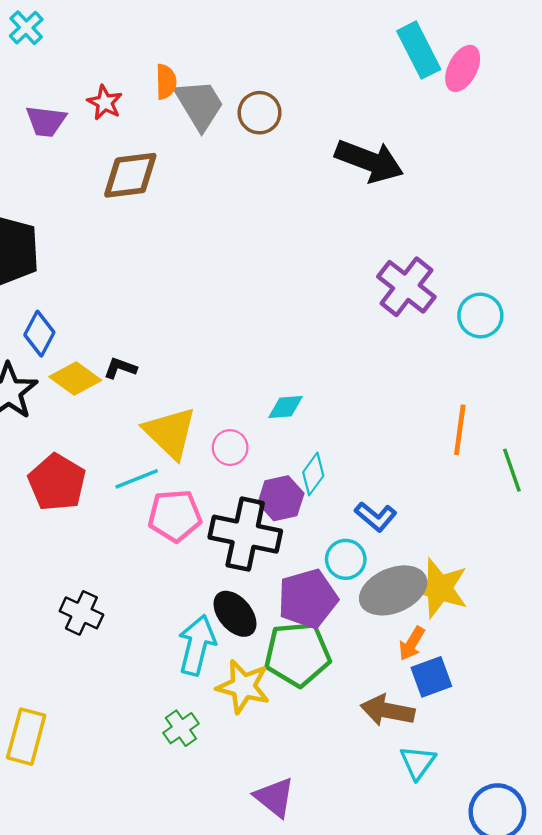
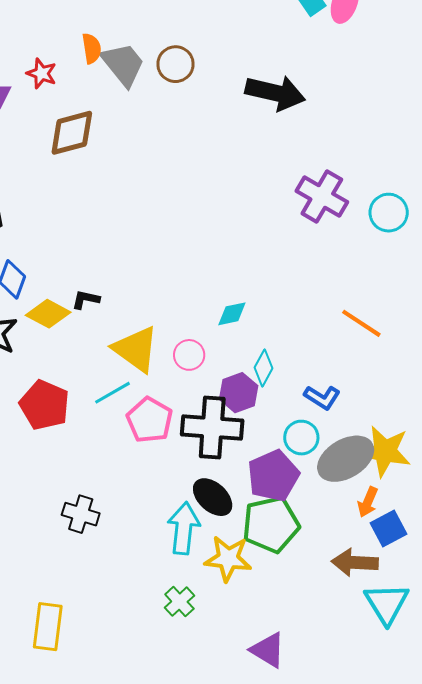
orange line: (460, 430) -> (361, 323), moved, turned -57
pink pentagon: (175, 516) -> (150, 420), turned -30
cyan triangle: (418, 762) -> (387, 603), size x1.4

